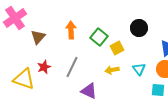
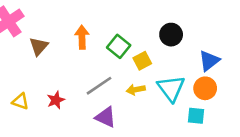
red star: (44, 67) -> (56, 100), moved
gray line: (72, 67) -> (99, 86), moved, turned 30
cyan triangle: (139, 69) -> (171, 88), size x1.6
yellow triangle: (24, 79) -> (20, 101), size x0.6

